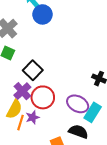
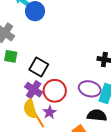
yellow semicircle: (14, 109) -> (30, 109), turned 150
orange line: (20, 123) -> (39, 120), turned -35

